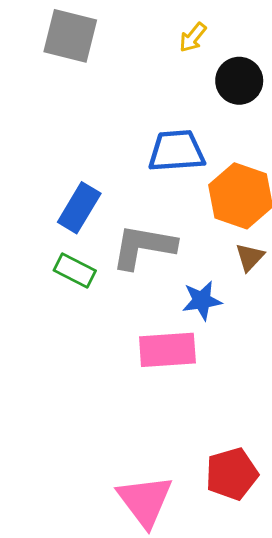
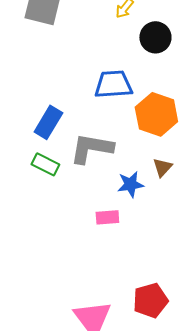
brown triangle: (250, 257) -> (162, 167), moved
pink rectangle: (167, 350) -> (107, 217), size x0.6

